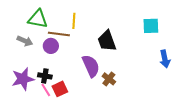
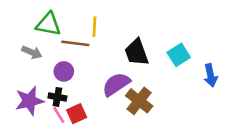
cyan square: (151, 26) -> (179, 55), moved, turned -30
purple circle: (51, 46) -> (64, 71), moved
purple semicircle: (91, 66) -> (116, 84), turned -100
brown cross: (109, 79) -> (139, 101), size x1.5

